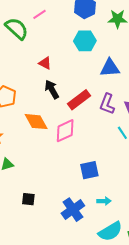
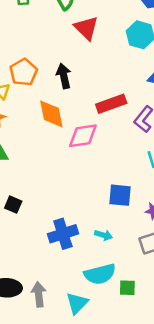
red triangle: (45, 63) -> (86, 28), moved, size x1.5
black arrow: (52, 89) -> (64, 76), moved
blue square: (89, 170) -> (120, 195), moved

